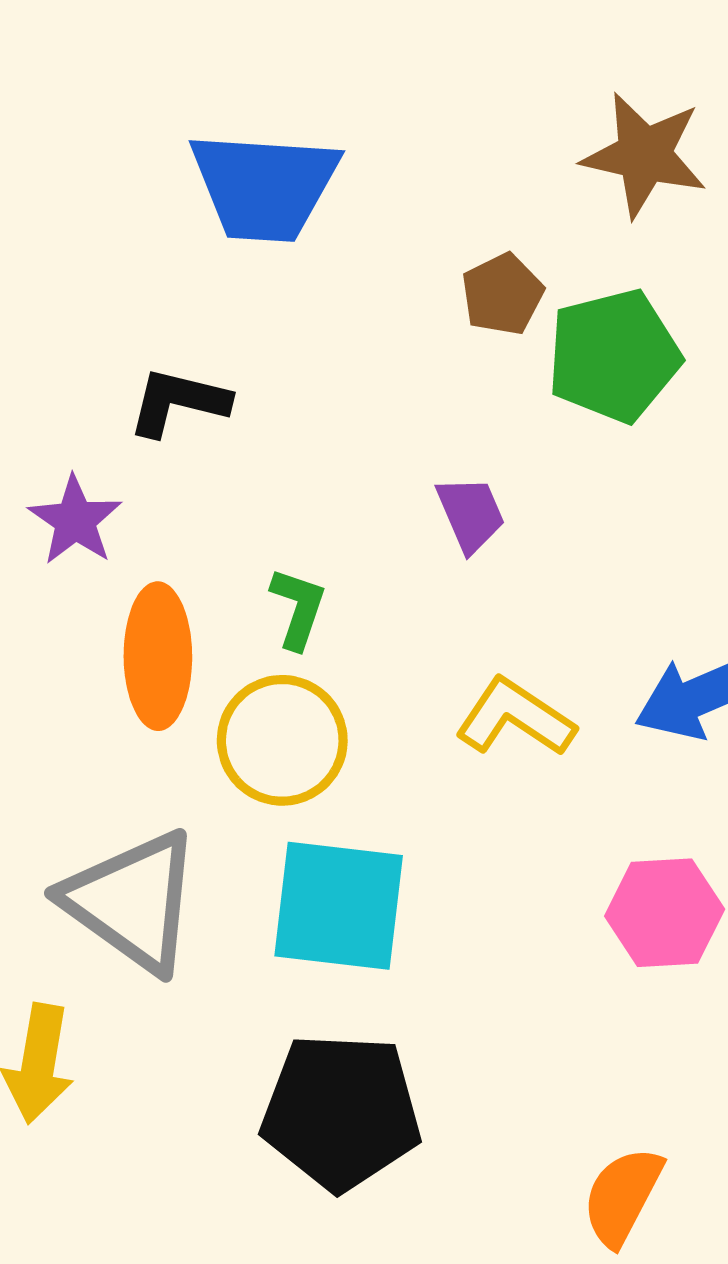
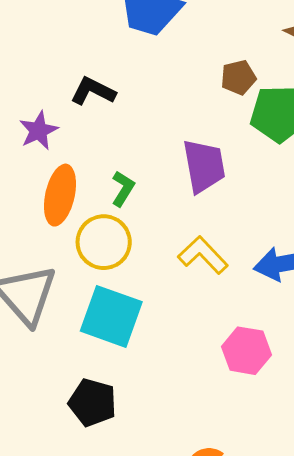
purple trapezoid: (471, 514) -> (204, 166), size x1.6
black pentagon: (341, 1112) -> (93, 403), size x0.7

